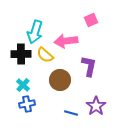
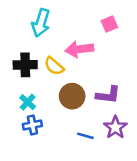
cyan arrow: (35, 32) -> (41, 23), moved
purple L-shape: (89, 66) -> (108, 95), moved, turned 85

